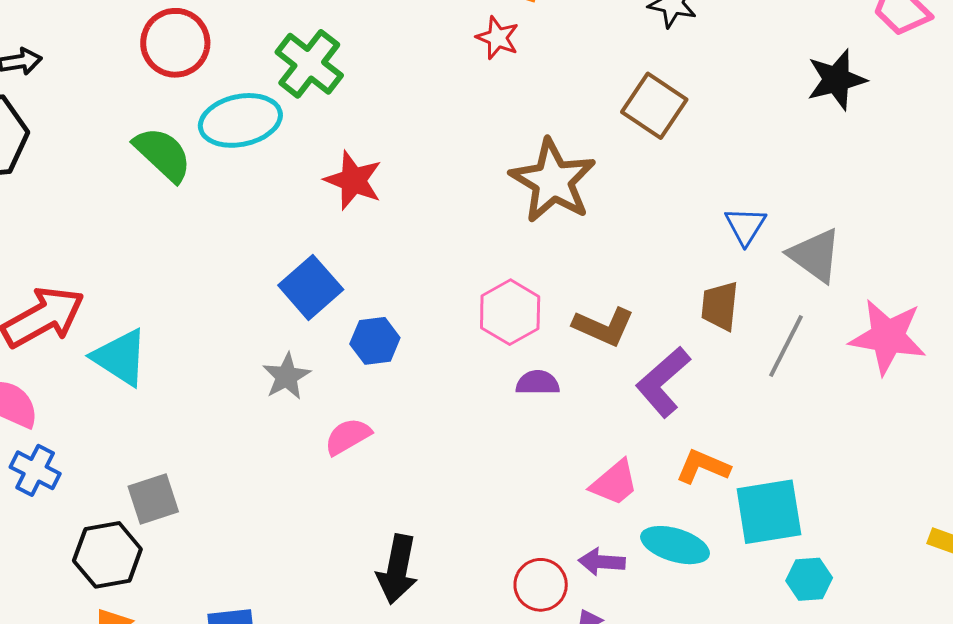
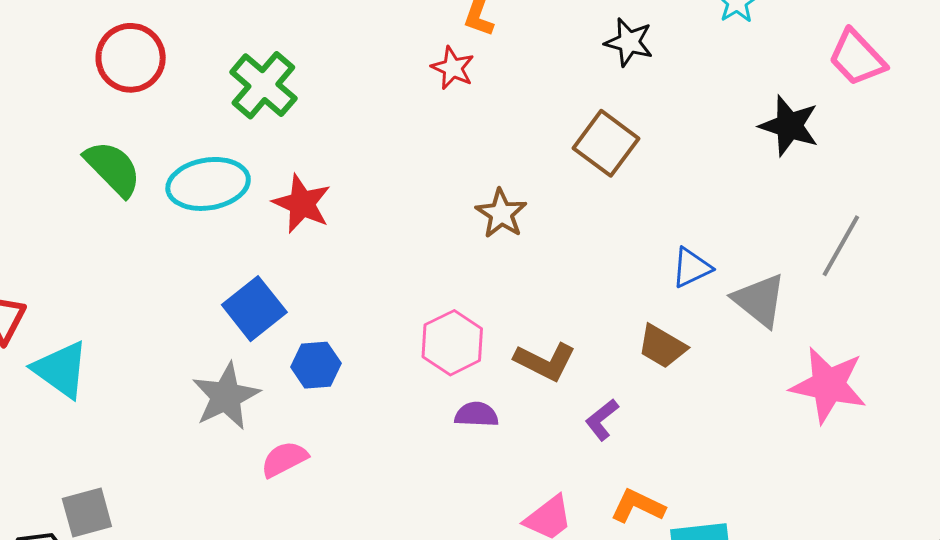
black star: (836, 80) -> (789, 126), turned 30
cyan ellipse: (240, 120) -> (208, 184), moved
brown star: (553, 181) -> (501, 213), size x0.6
blue triangle: (745, 226) -> (691, 268), turned 30
brown trapezoid: (720, 306) -> (662, 346), turned -68
gray line: (786, 346) -> (841, 246), moved
gray star: (286, 376) -> (226, 396), size x1.4
purple L-shape: (663, 382) -> (602, 420), size x0.6

